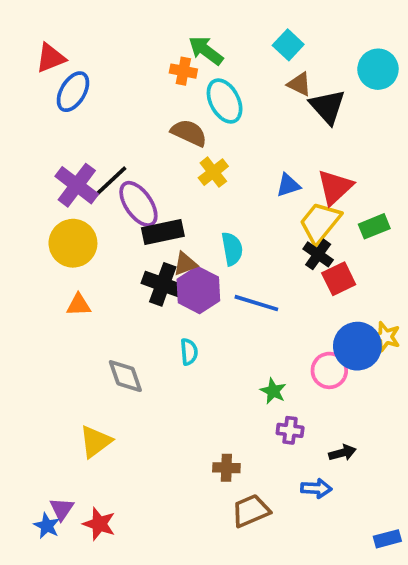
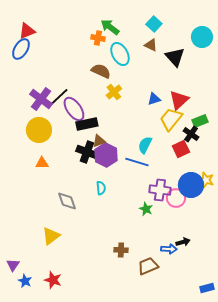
brown triangle: (299, 84) -> (151, 45), moved
blue ellipse: (73, 92) -> (21, 49), moved
cyan semicircle: (232, 249) -> (145, 145), moved, turned -144
black cross: (318, 254) -> (191, 134), moved
purple cross: (290, 430) -> (160, 190), moved, size x1.5
blue arrow: (316, 488) -> (169, 249), moved
purple triangle: (62, 509) -> (13, 265), moved
brown trapezoid: (251, 511) -> (148, 266), moved

